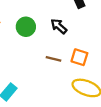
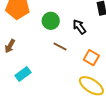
brown line: (54, 59) -> (60, 46), moved

